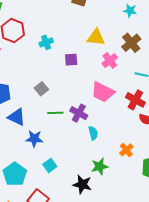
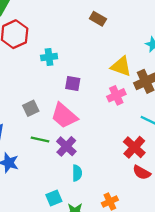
yellow triangle: (96, 37) -> (121, 66), moved
pink trapezoid: (103, 92) -> (64, 116), moved
cyan square: (50, 165) -> (54, 198), moved

